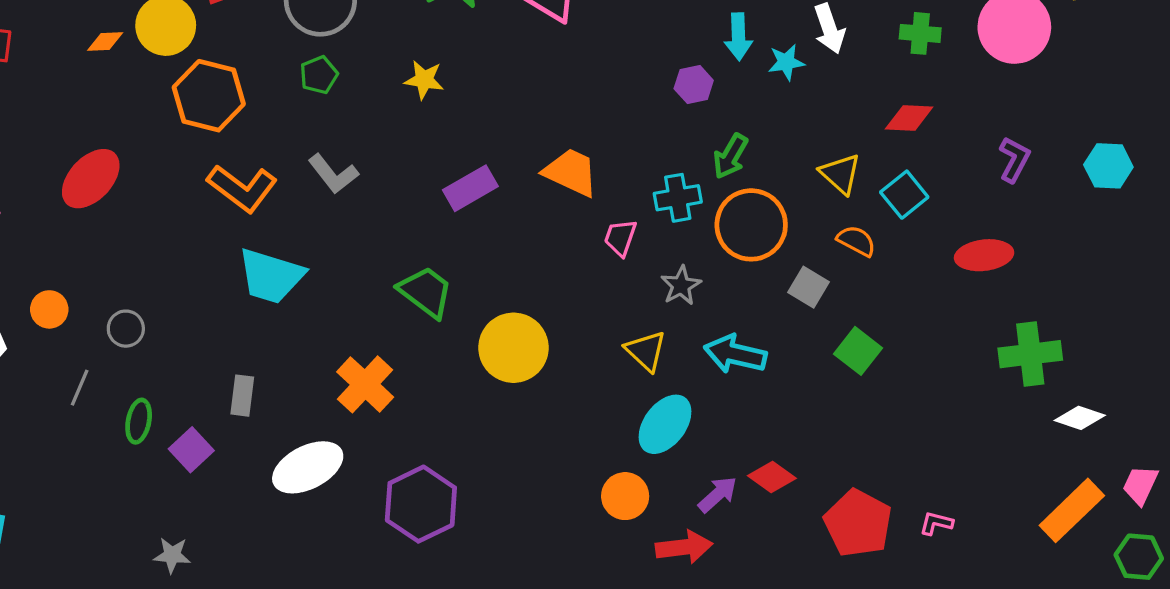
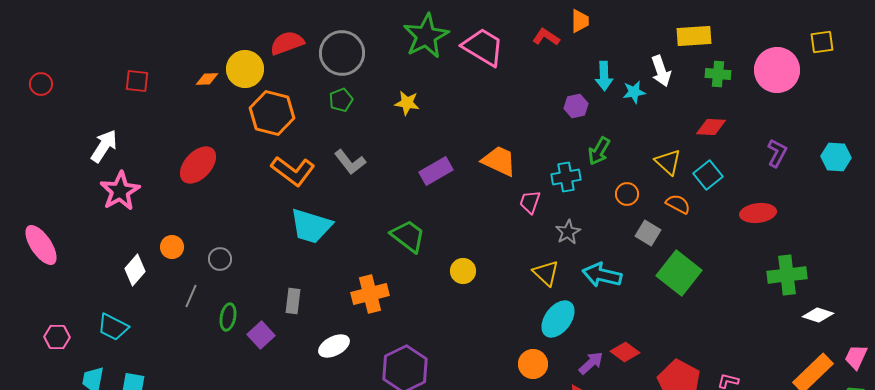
orange circle: (751, 225) -> (627, 194), moved, size x0.5
yellow circle: (513, 348) -> (463, 271), size x0.6
green square: (858, 351) -> (679, 273), size x1.5
orange cross: (365, 384) -> (370, 294), turned 33
white ellipse: (308, 467) -> (334, 346), size x0.7

